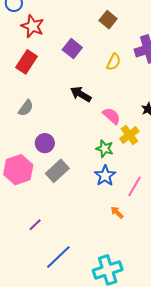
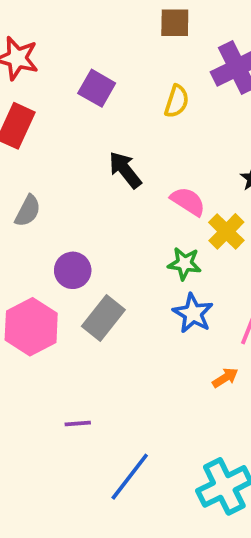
brown square: (108, 20) -> (175, 23), moved, turned -30
black arrow: (81, 94) -> (125, 170), turned 30
orange arrow: (117, 212) -> (225, 378), turned 112
purple line: (35, 225) -> (78, 423), turned 48

